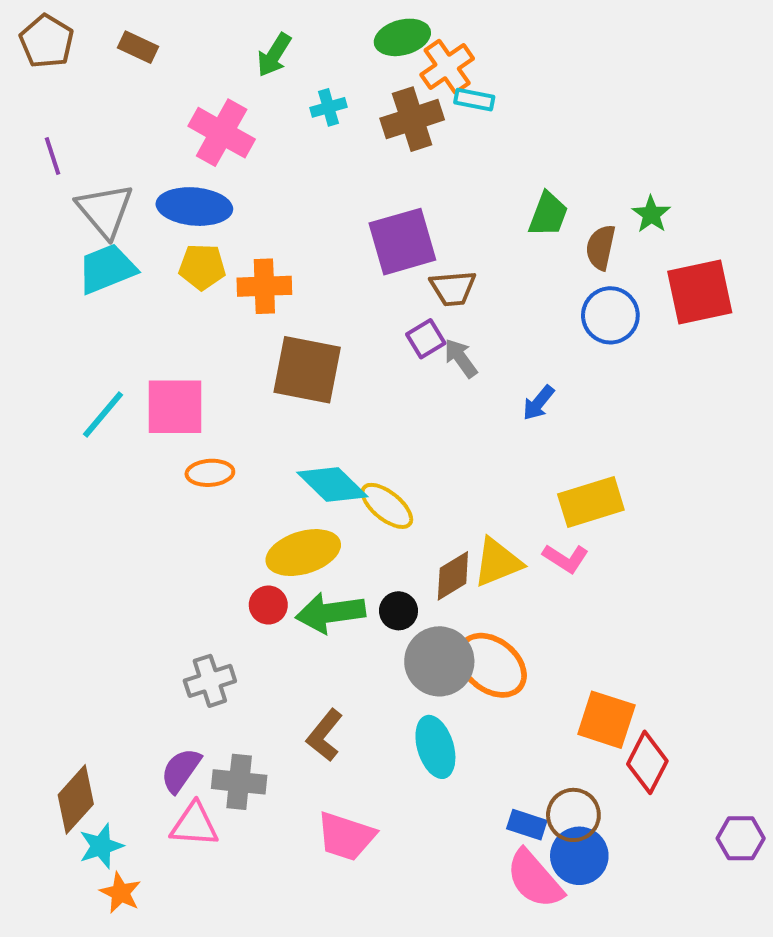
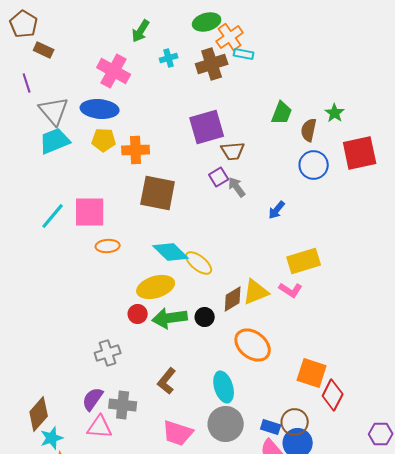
brown rectangle: (138, 47) -> (44, 50), moved
gray circle: (439, 661) -> (226, 424), moved

